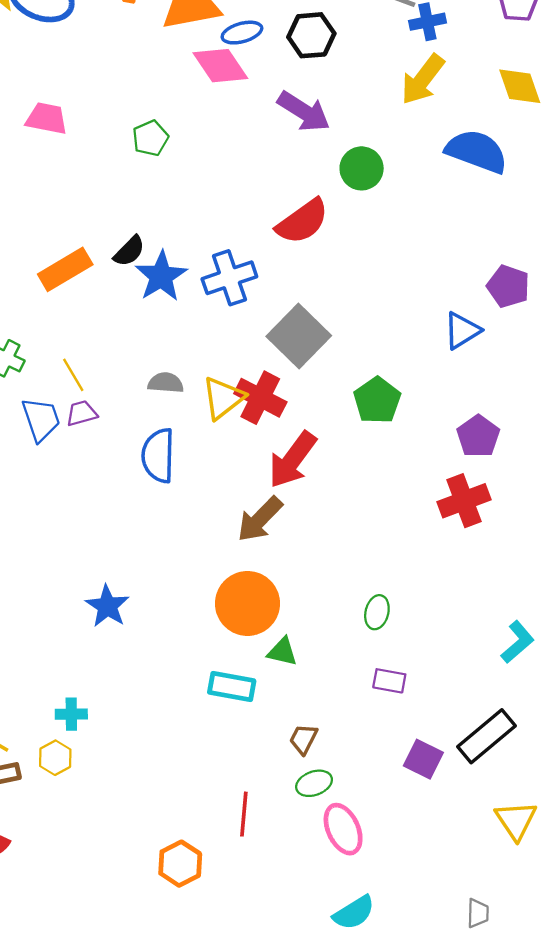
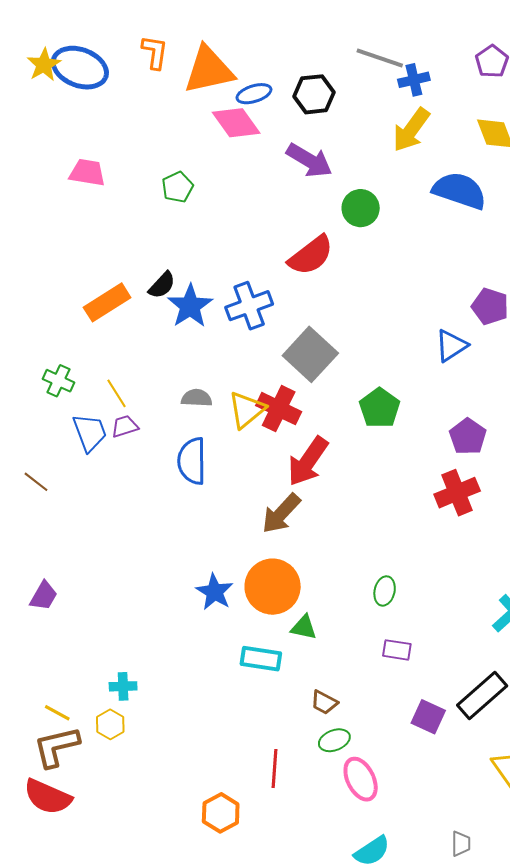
blue star: (107, 606) -> (215, 592), moved
brown trapezoid: (303, 739) -> (324, 702), turned -88
gray trapezoid: (478, 913) -> (461, 844), moved

